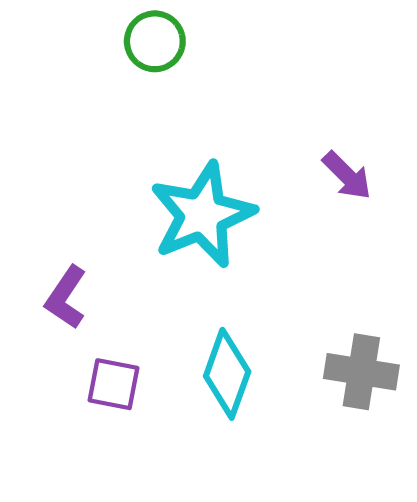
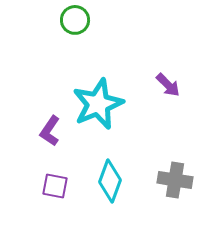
purple L-shape: (66, 297) -> (50, 131), moved

